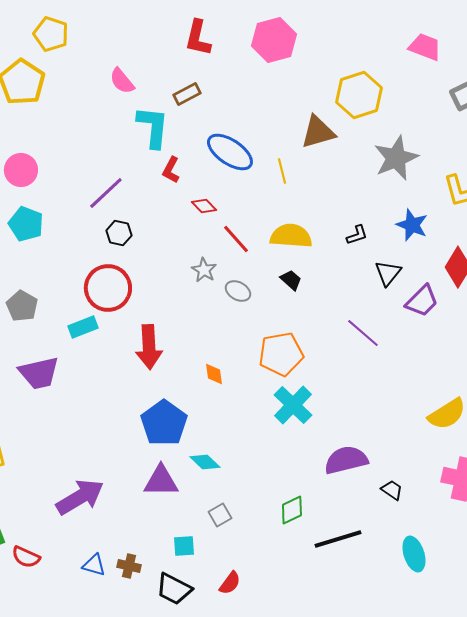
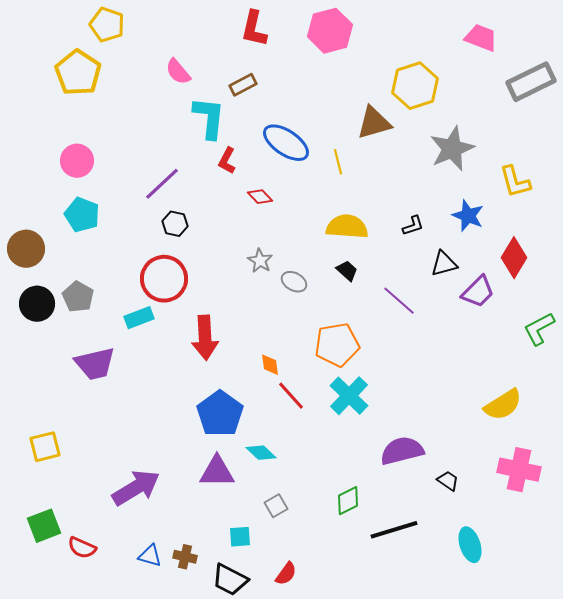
red line: (236, 239) -> (291, 396), moved
black triangle: (388, 273) -> (444, 264), turned 36
purple line: (363, 333) -> (399, 301), moved

